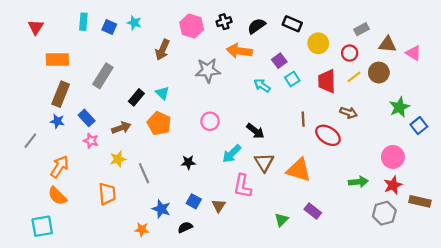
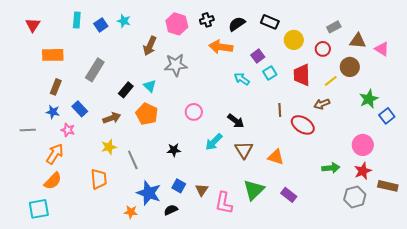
blue square: (109, 27) -> (101, 25), turned 32
gray star: (208, 70) -> (176, 65), moved
yellow line: (354, 77) -> (331, 81), moved
brown rectangle: (61, 94) -> (56, 87), size x0.7
brown arrow: (349, 113) -> (322, 104), turned 140
gray line: (30, 141) -> (28, 130), turned 49
pink star: (91, 141) -> (68, 130), moved
orange triangle: (299, 170) -> (276, 157), size x0.7
pink L-shape: (242, 186) -> (224, 203), moved
orange semicircle: (57, 196) -> (53, 181), turned -90
blue star: (161, 209) -> (149, 193), size x1.4
green triangle: (281, 220) -> (254, 190), moved, size x1.6

